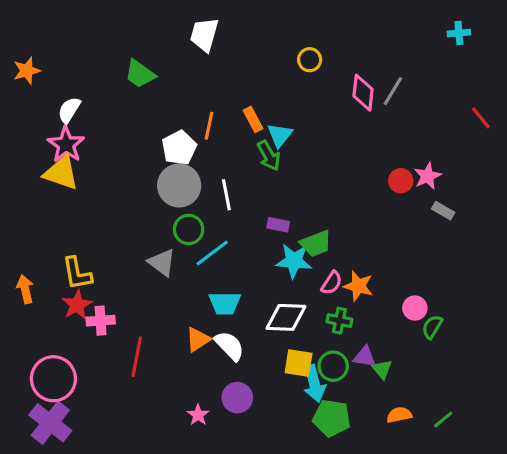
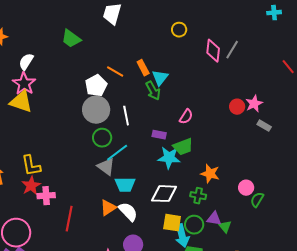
orange line: (209, 126) -> (115, 72), turned -72
gray triangle: (162, 262) -> (106, 167), moved
pink semicircle: (332, 283) -> (186, 117), moved

